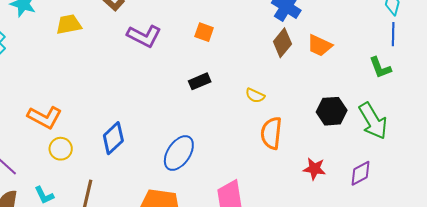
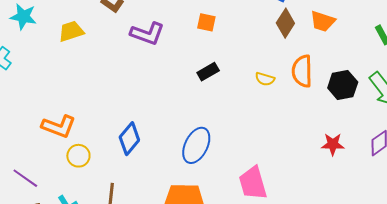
orange semicircle: (271, 133) -> (302, 71), moved

